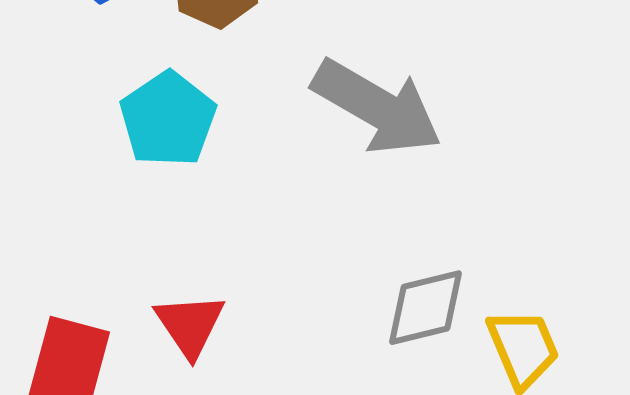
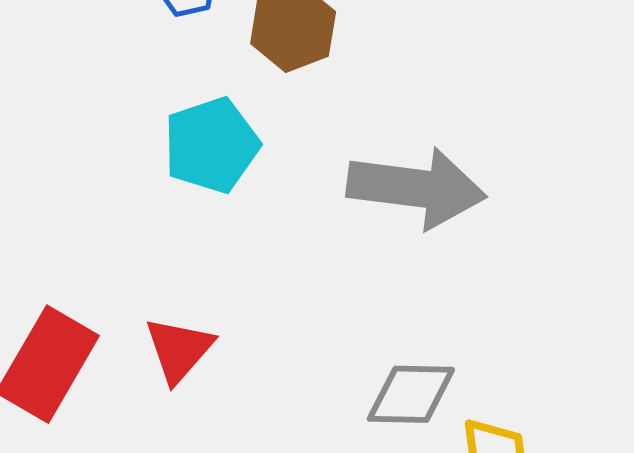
gray arrow: (377, 107) -> (416, 188), turned -38

